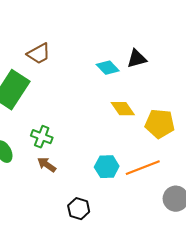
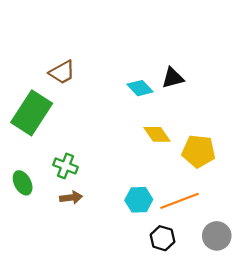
brown arrow: (47, 165) -> (71, 198), turned 138
black hexagon: (79, 209) -> (163, 238), moved

